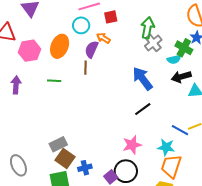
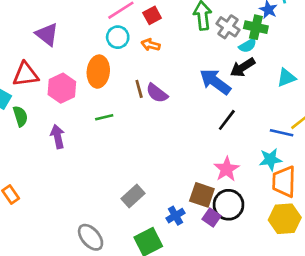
gray cross: (153, 43) -> (228, 27), moved
purple semicircle: (91, 49) -> (157, 93), moved, turned -60
black arrow: (181, 77) -> (243, 67), moved
brown square: (65, 159) -> (202, 195), moved

